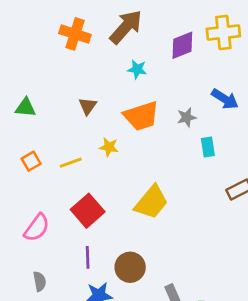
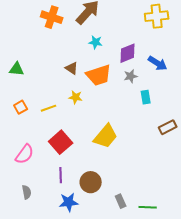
purple diamond: (182, 45) -> (128, 53), moved
brown triangle: (88, 106) -> (72, 68), moved, turned -32

